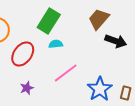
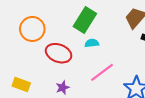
red ellipse: (23, 54) -> (59, 53), turned 75

